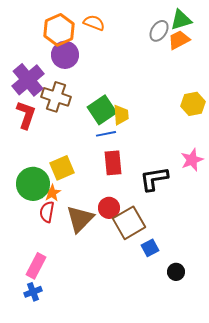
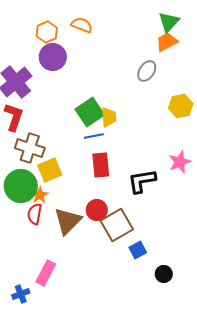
green triangle: (181, 20) -> (169, 22), turned -30
orange hexagon: (59, 30) -> (47, 32), size x0.7
gray ellipse: (159, 31) -> (147, 71), moved
brown cross: (56, 97) -> (30, 148), moved
pink rectangle: (36, 266) -> (46, 273), moved

